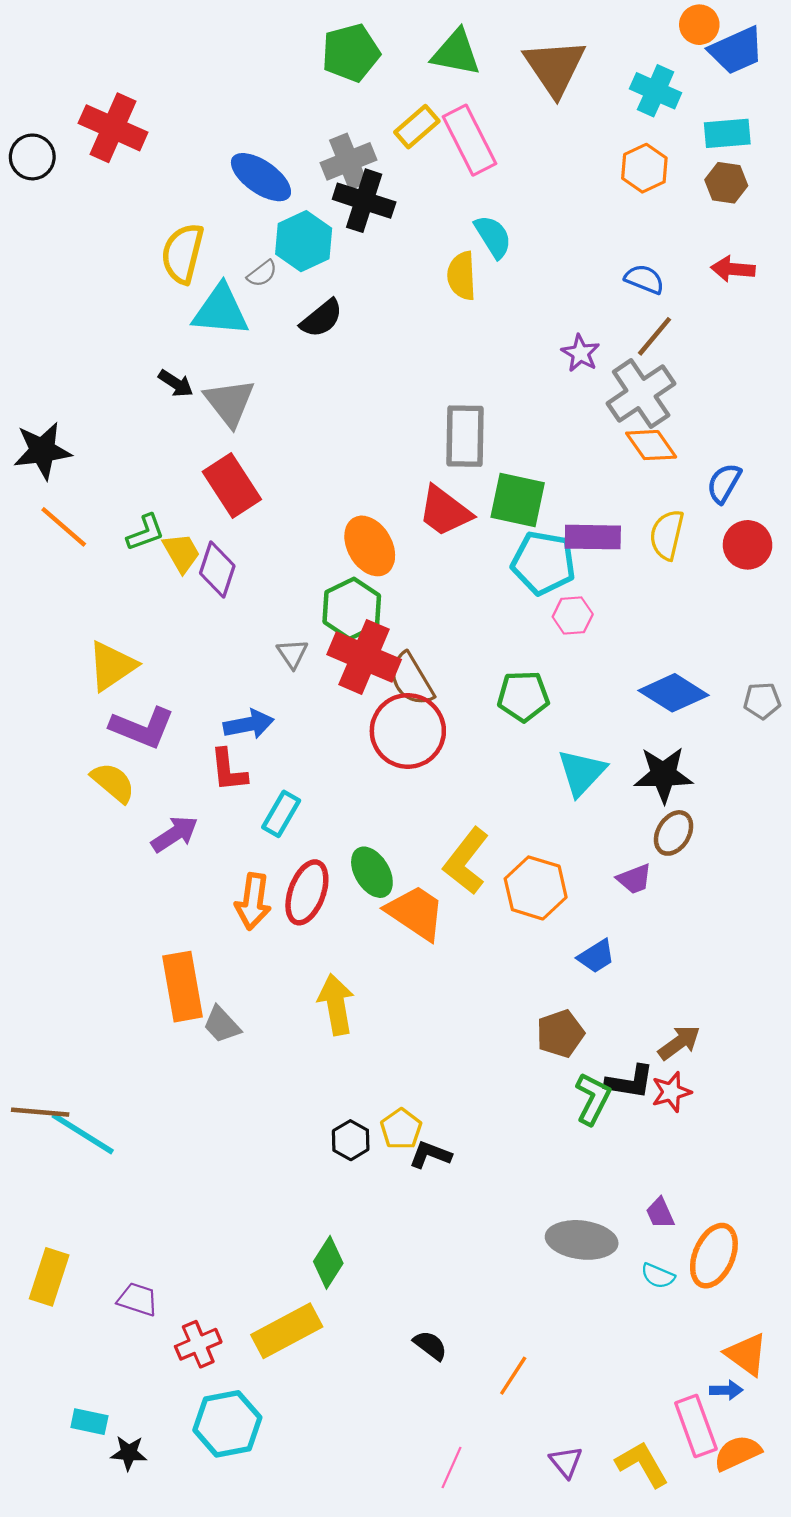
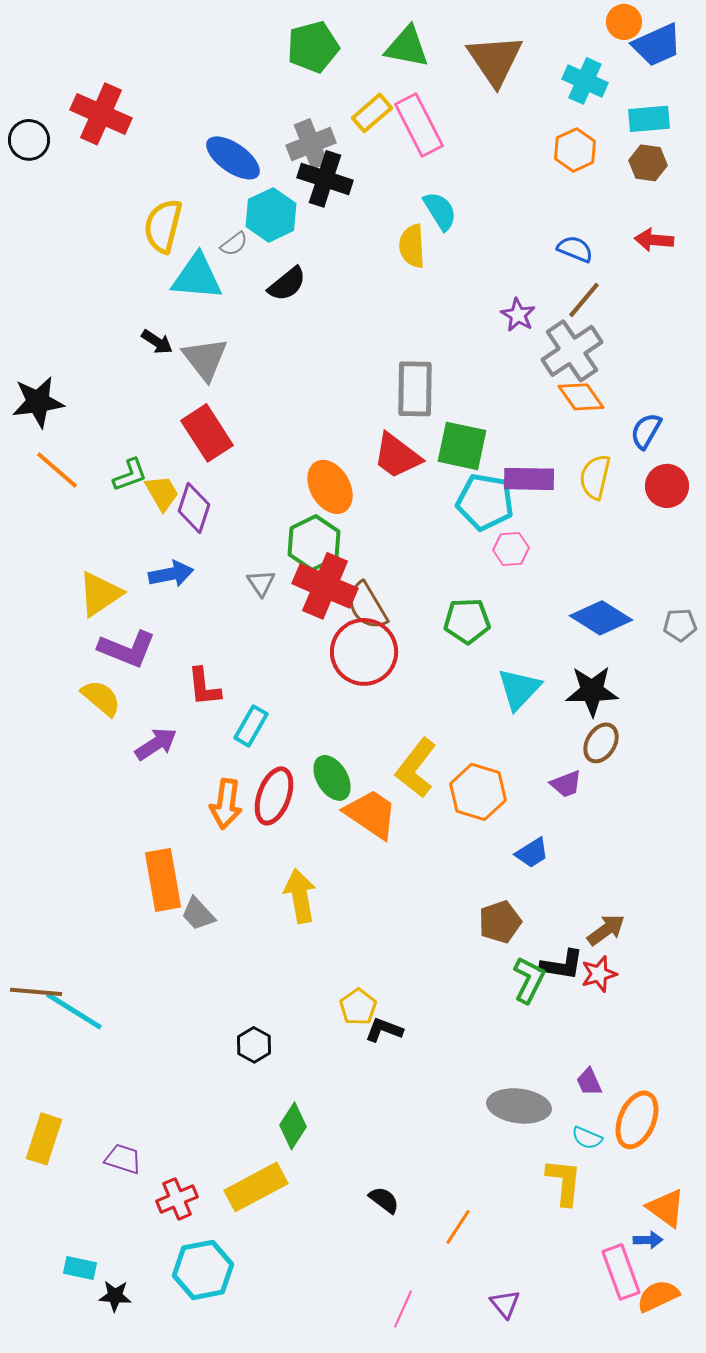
blue arrow: (249, 724) -> (171, 574), moved
black hexagon: (351, 1140) -> (254, 1045), moved
yellow L-shape: (642, 1464) -> (564, 1182), moved, turned 36

